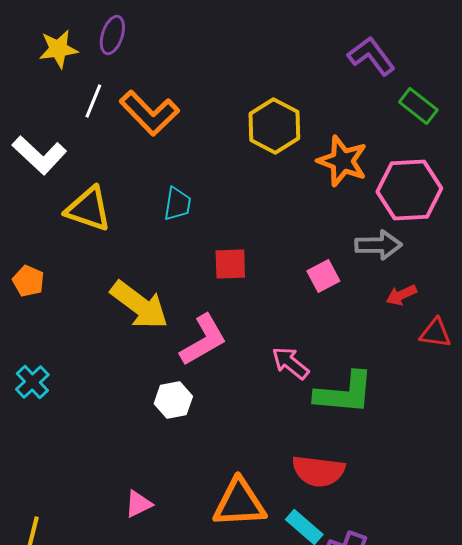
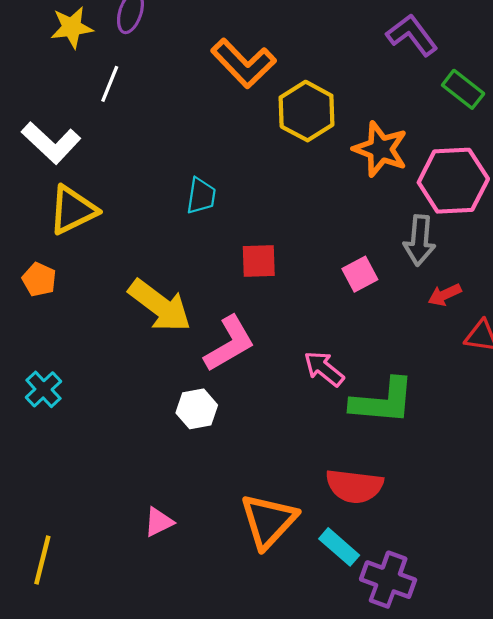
orange L-shape: (149, 113) -> (243, 63), moved
yellow triangle: (88, 209) -> (73, 210), moved, turned -45
gray arrow: (378, 245) -> (420, 240), turned 96
orange triangle: (239, 503) -> (268, 521), turned -44

